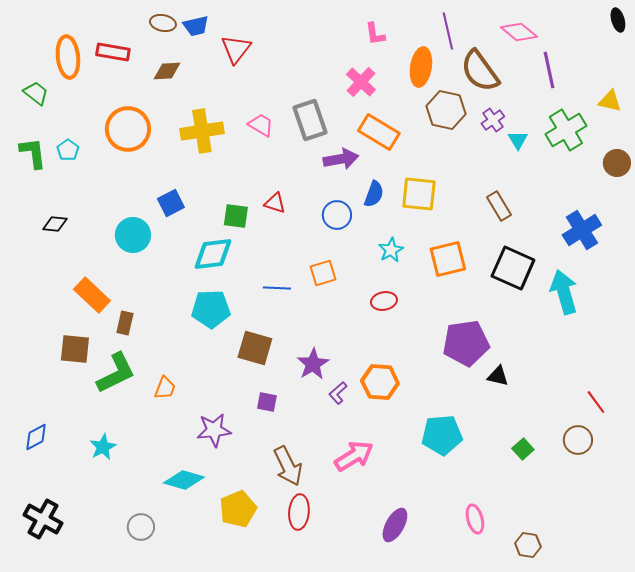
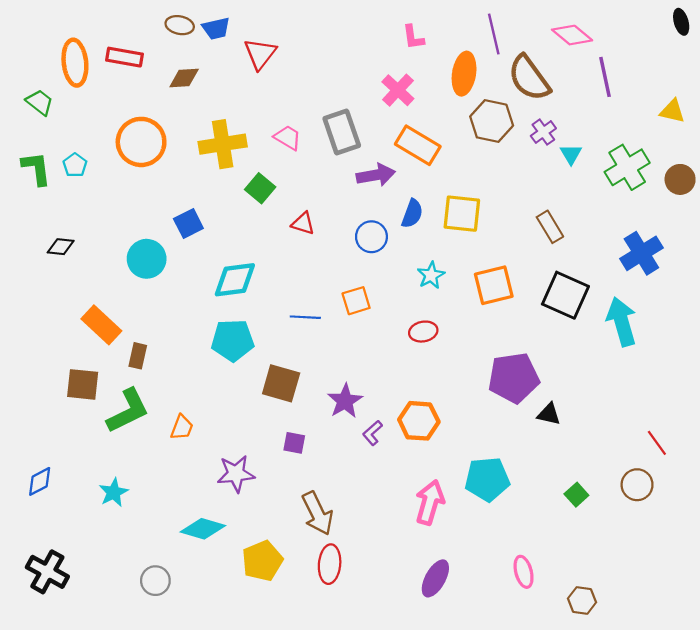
green cross: (566, 130) -> (627, 167), moved
green square: (236, 216) -> (260, 188), moved, turned 32
pink arrow: (354, 456) -> (430, 502), moved, turned -42

